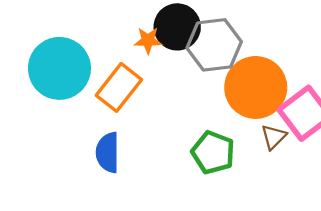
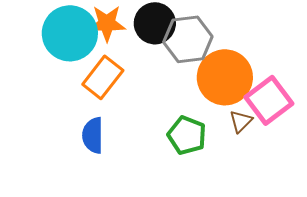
orange star: (148, 40) -> (107, 23), moved, size x1.5
cyan circle: (59, 68) -> (70, 33), moved

